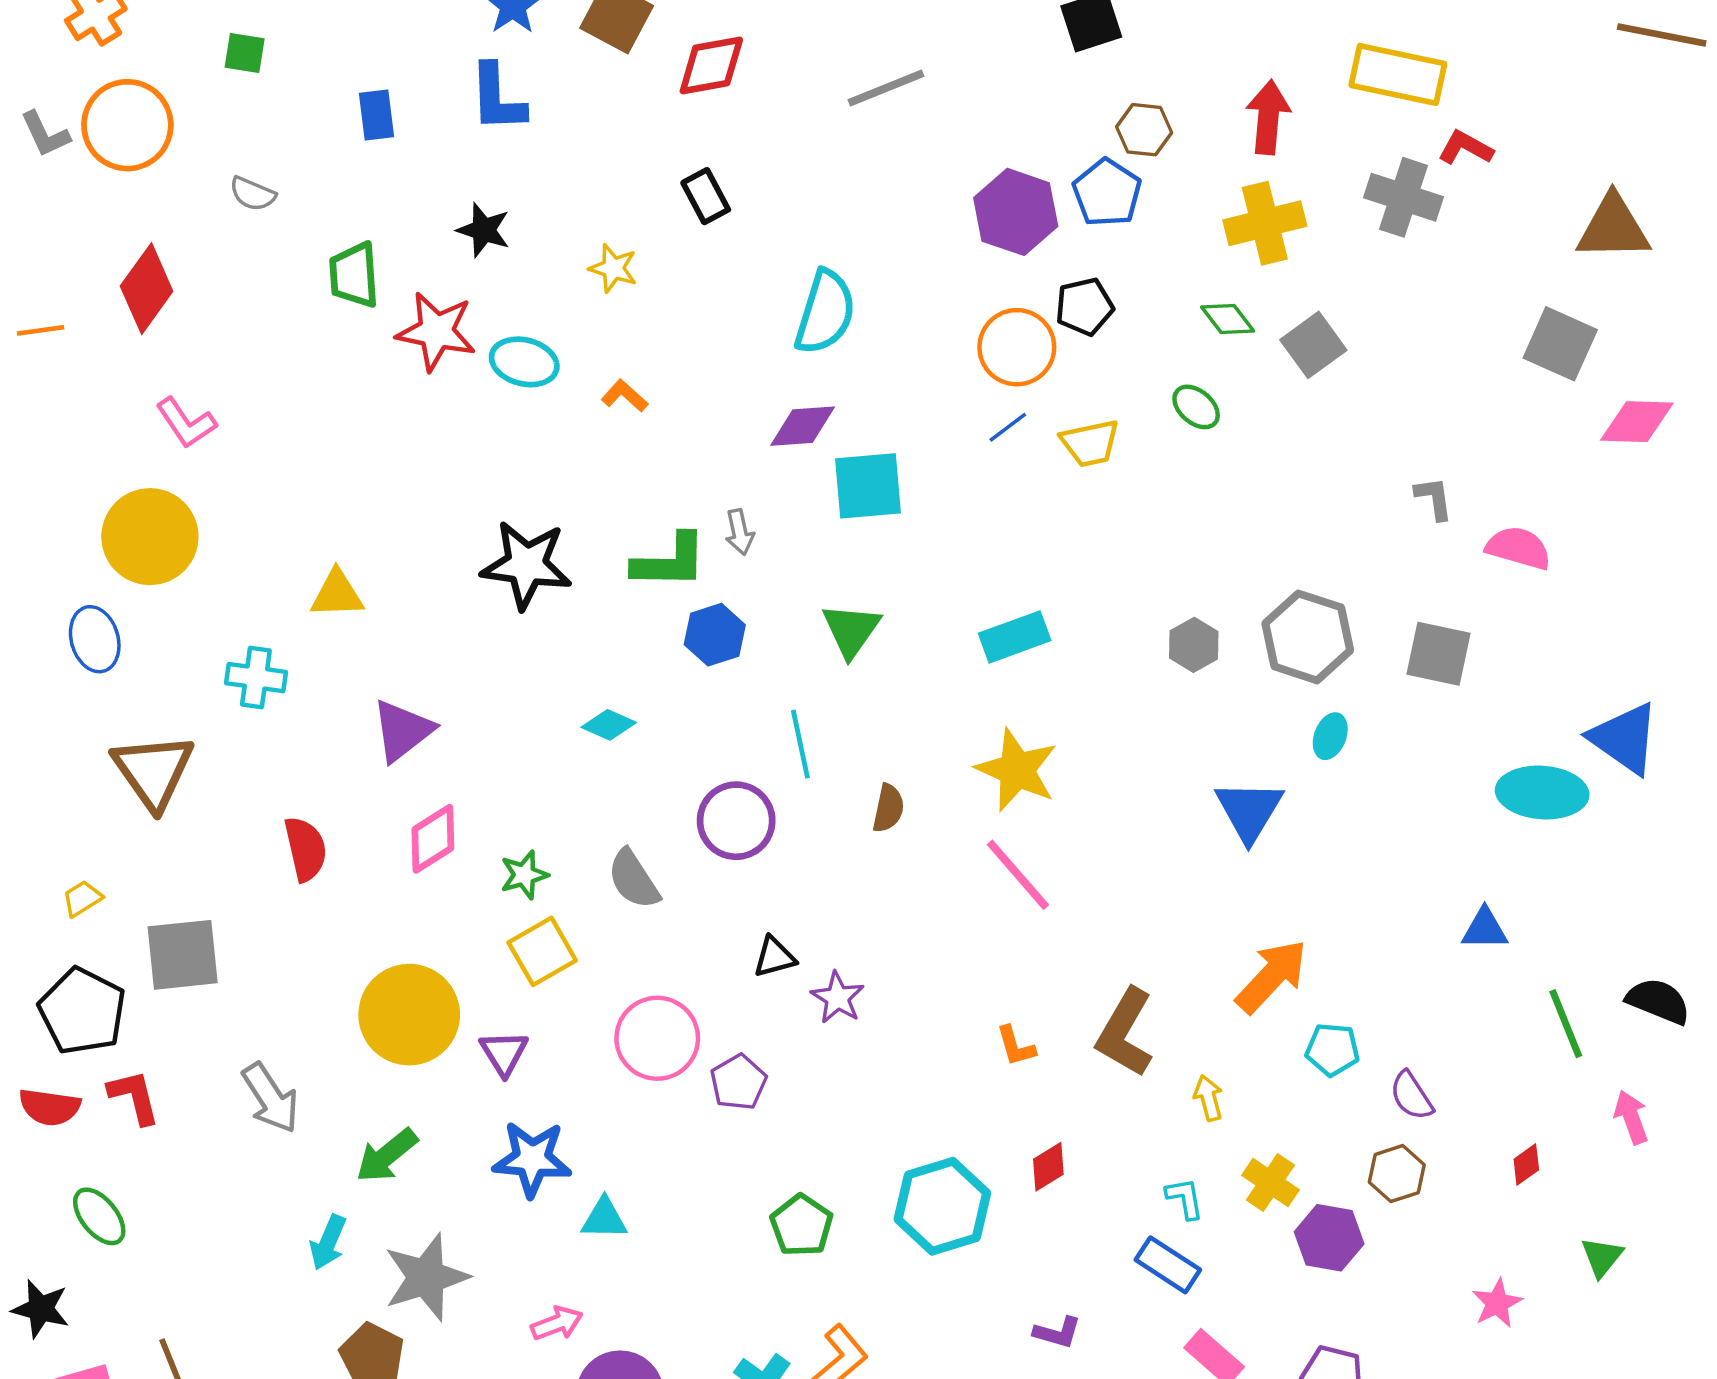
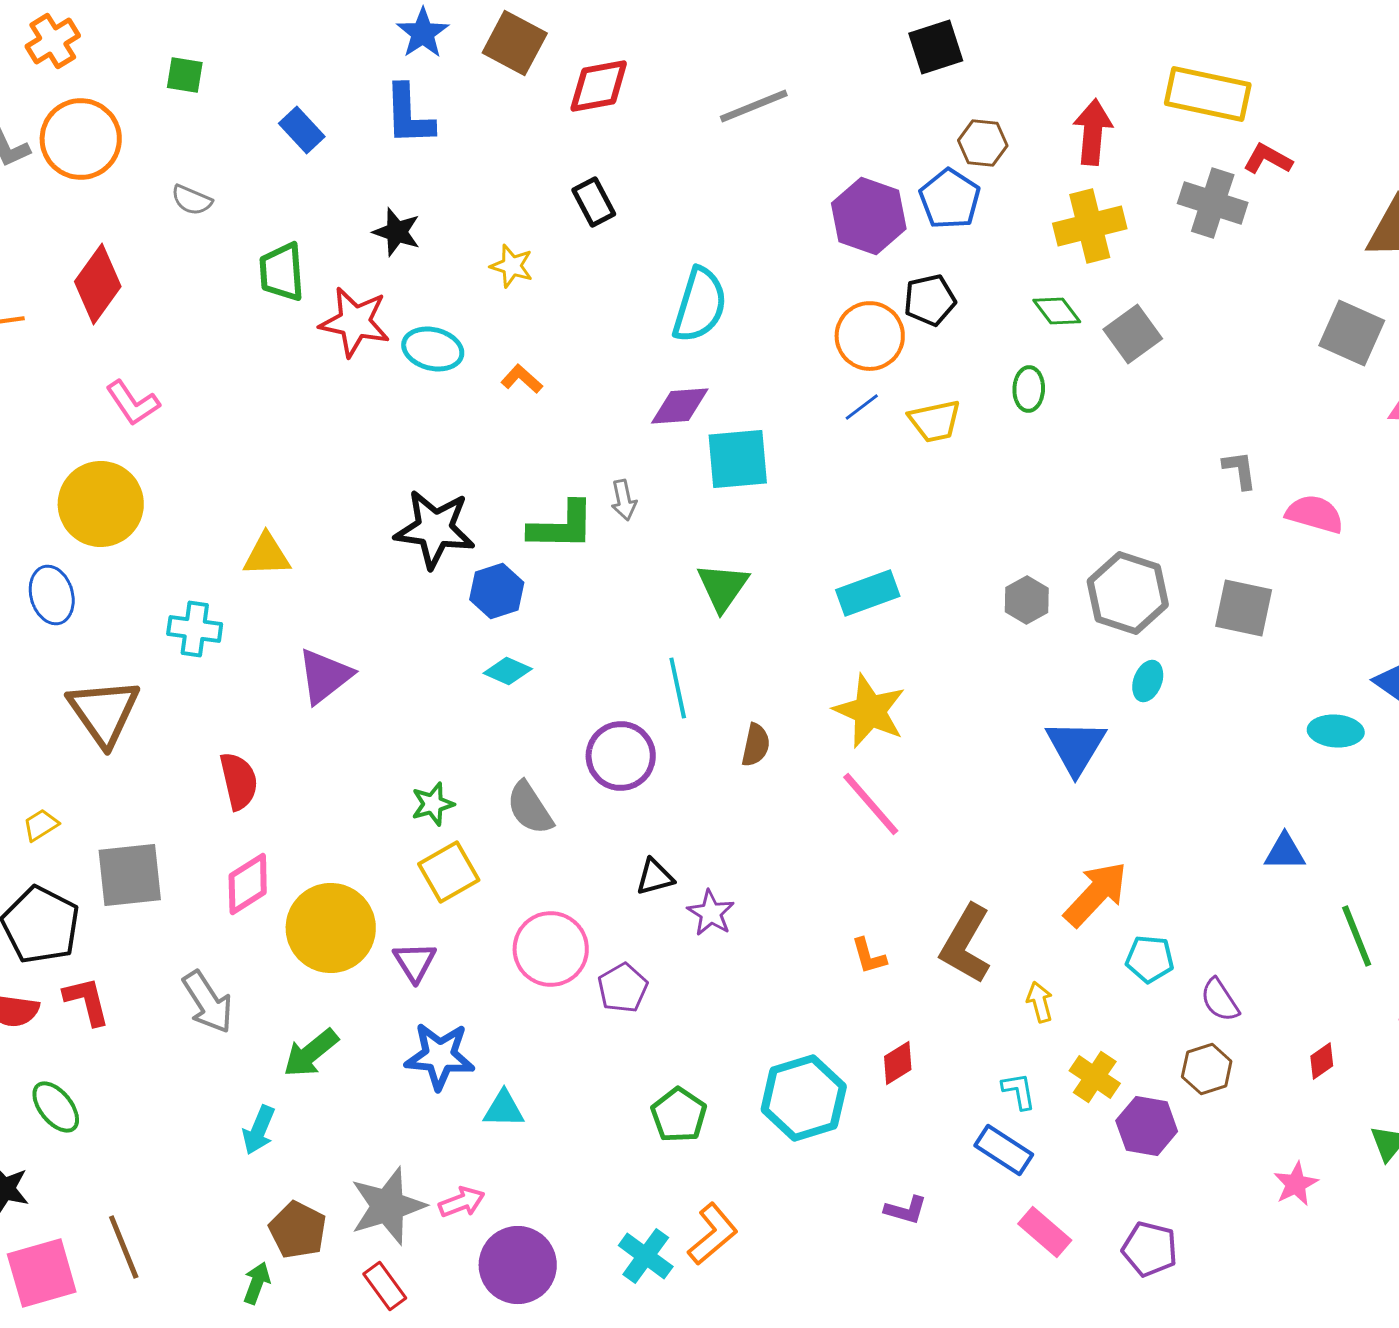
blue rectangle: (377, 115) -> (302, 130), turned -36
green ellipse: (1196, 407) -> (1029, 389), turned 51
blue hexagon: (715, 635) -> (497, 591), moved
cyan ellipse: (1542, 793) -> (1336, 731), size x0.7
pink diamond: (433, 839) -> (248, 884), moved
gray star: (426, 1277) -> (388, 1206), moved

